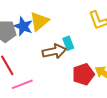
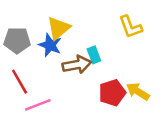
blue star: (23, 26) -> (50, 45), moved

